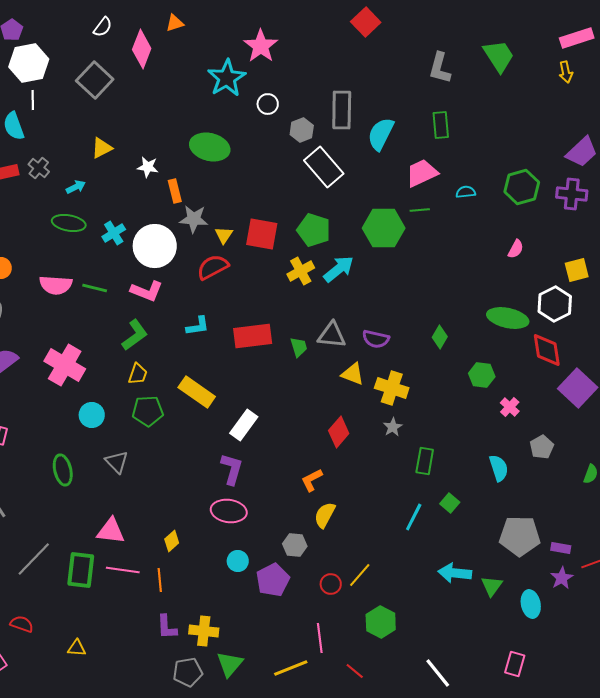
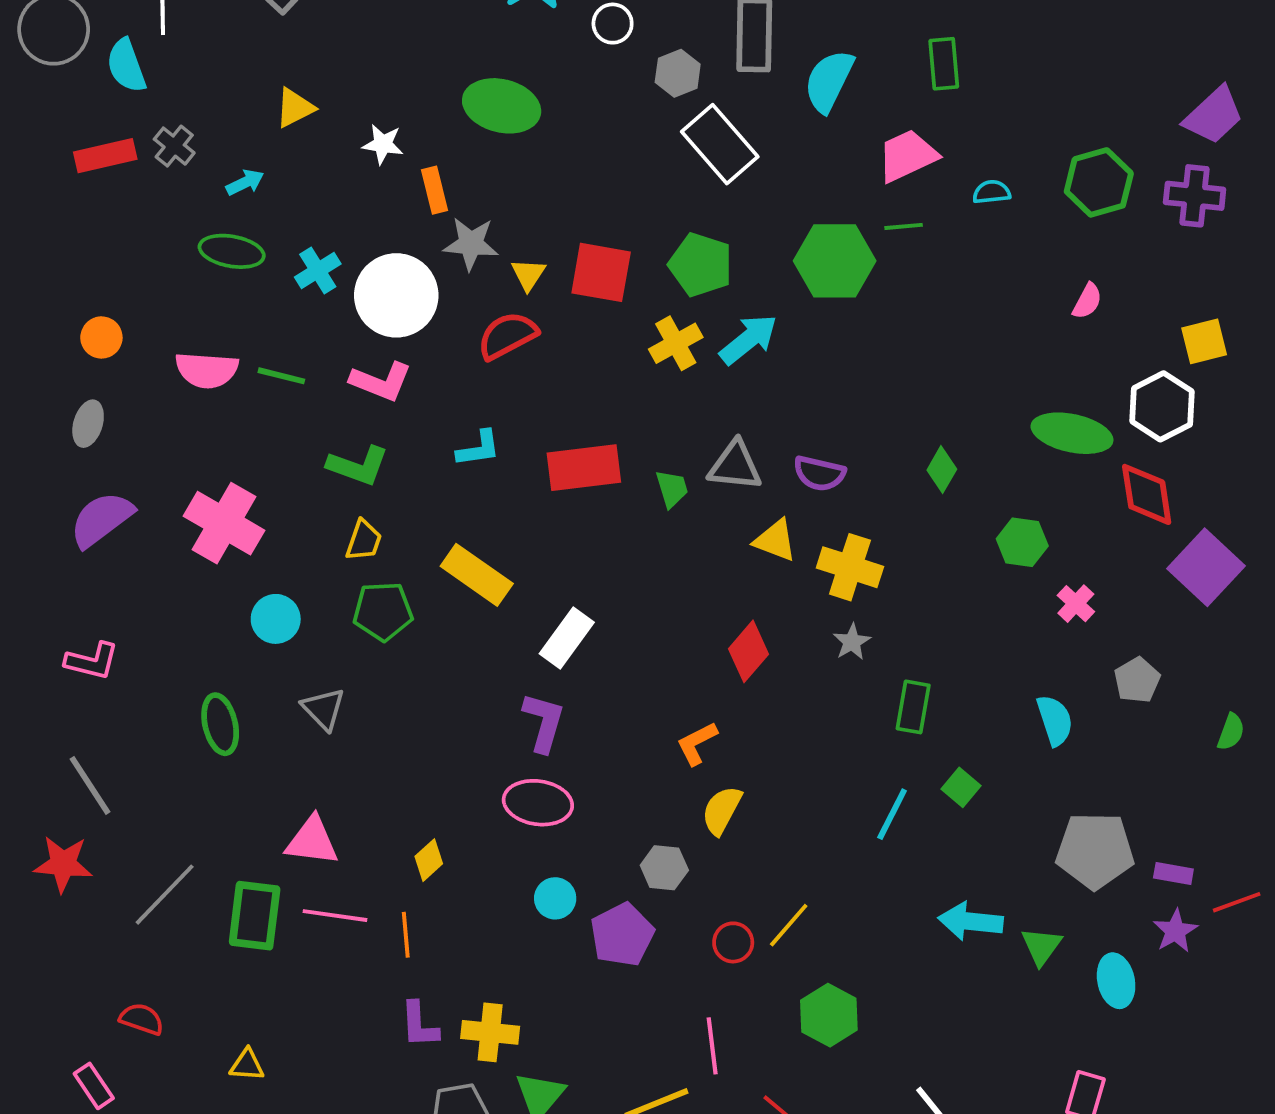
green L-shape: (135, 335) -> (358, 466), turned 56

